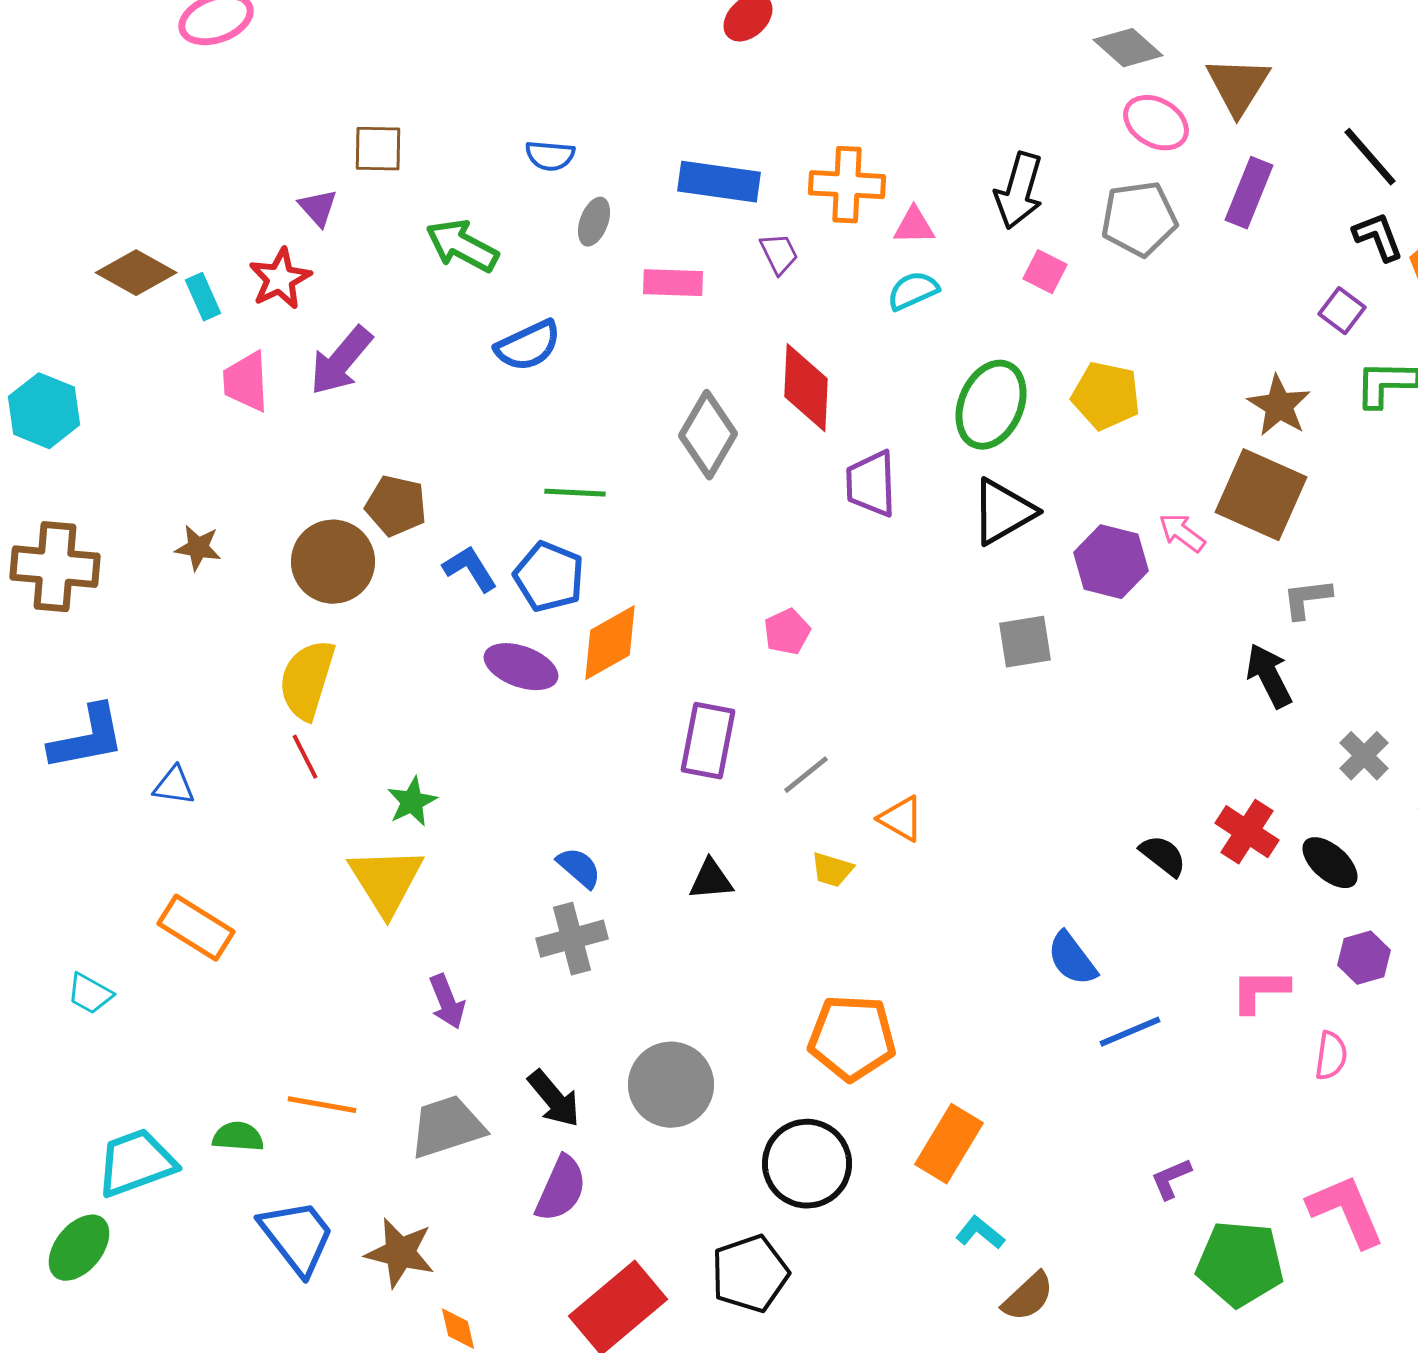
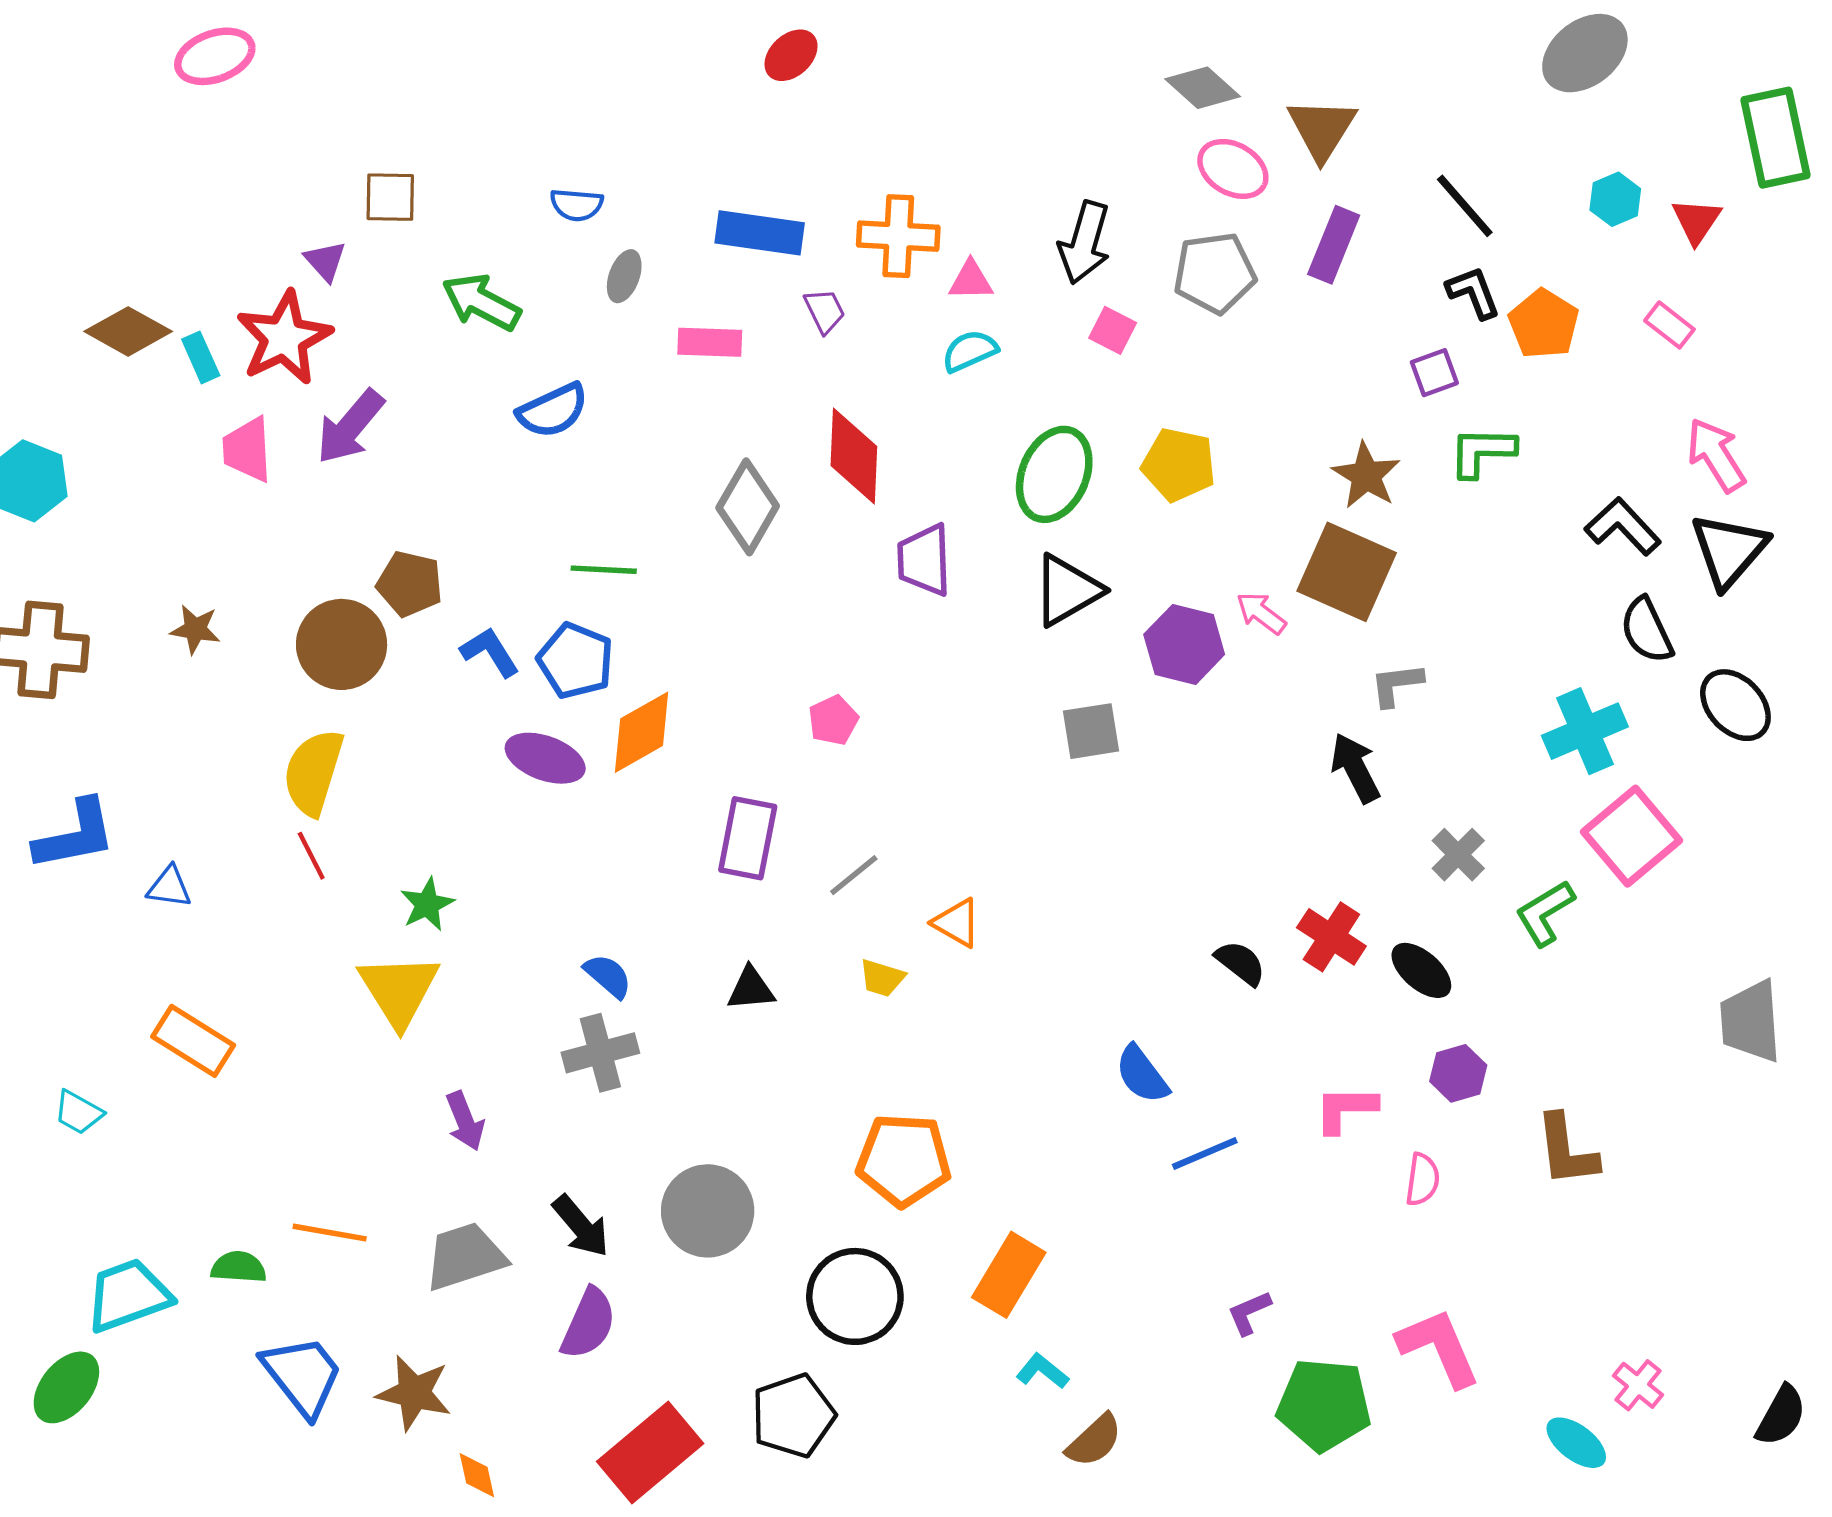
red star: (280, 279) -> (284, 338), size x1.4
purple square: (1342, 311) -> (1434, 373), turned 33

